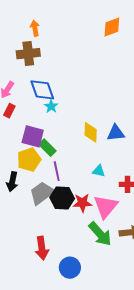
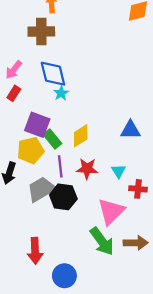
yellow diamond: (91, 132) -> (81, 136), moved, turned 50
cyan triangle: (99, 171) -> (119, 171), moved, turned 40
red star: (82, 203) -> (87, 169), moved

